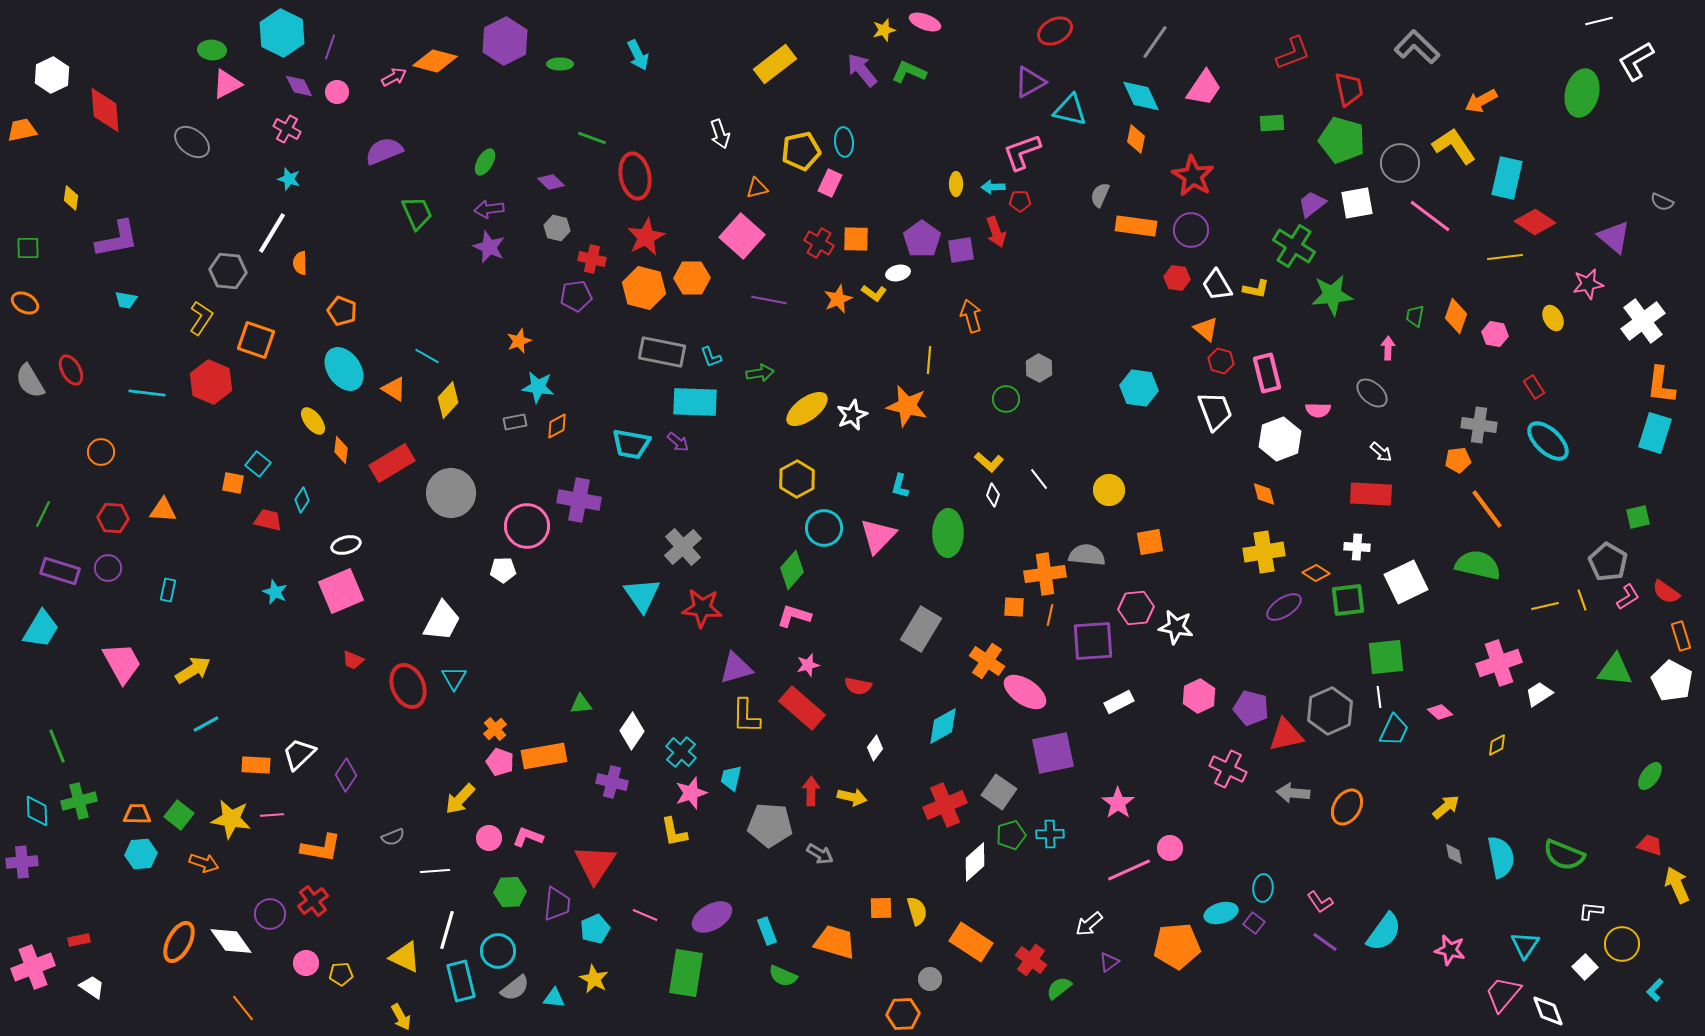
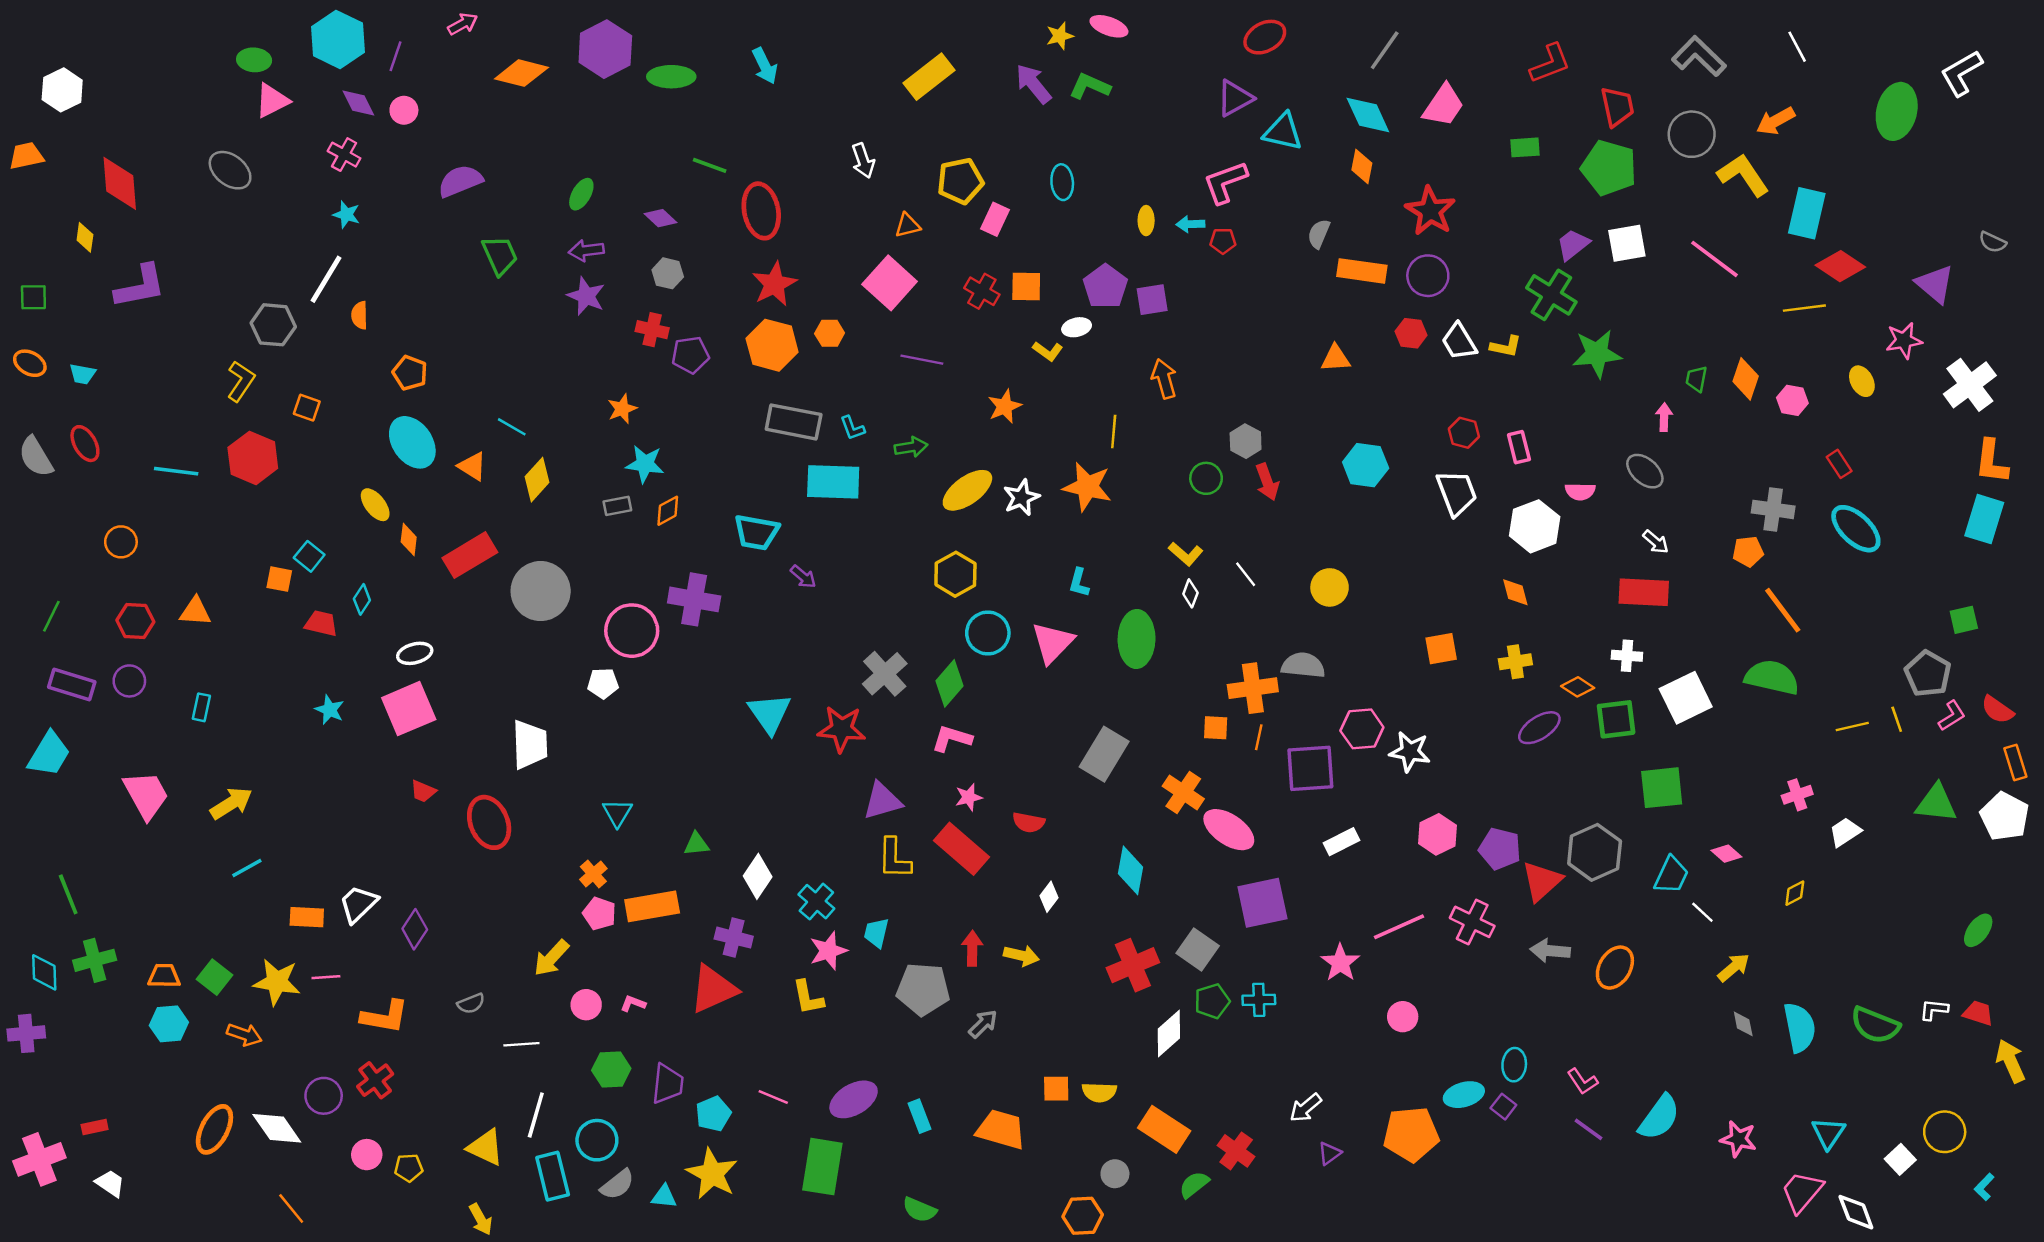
white line: (1599, 21) -> (1797, 47), moved, turned 76
green ellipse: (560, 64) -> (671, 77), size x1.5
pink arrow: (394, 77) -> (463, 24), moved
red diamond: (105, 110) -> (120, 183), moved
cyan ellipse: (844, 142) -> (1062, 182), moved
gray circle: (1400, 163) -> (1692, 134), moved
red arrow: (996, 232) -> (1267, 482), moved
red cross: (592, 259) -> (652, 330), moved
orange hexagon: (692, 278) -> (830, 333), size x0.7
orange star: (838, 299) -> (1005, 406), moved
cyan trapezoid: (126, 300) -> (83, 374), moved
orange triangle: (1206, 329) -> (1336, 358), moved, turned -44
orange square: (256, 340) -> (307, 408), size x0.6
pink rectangle: (1267, 373) -> (1519, 447), size x0.7
purple arrow: (678, 442) -> (803, 577), moved
orange square: (1150, 542) -> (1441, 649), moved
gray cross: (683, 547) -> (885, 674), moved
yellow cross: (1264, 552) -> (1515, 662), size x0.7
white trapezoid: (442, 621) -> (530, 744), turned -30
pink cross: (1499, 663) -> (1797, 795), size x0.6
cyan triangle: (454, 678) -> (617, 813), moved
white line: (1379, 697) -> (1702, 912), moved, turned -40
cyan diamond: (943, 726) -> (1131, 870), turned -51
red triangle: (1286, 735) -> (1542, 881), turned -30
pink L-shape: (528, 837) -> (633, 1003), size x0.7
gray arrow: (820, 854) -> (983, 1024), turned -76
red triangle: (595, 864) -> (713, 989), moved, turned 33
pink line: (1129, 870) -> (1399, 927), moved
yellow semicircle: (917, 911) -> (1099, 1092), turned 108
white L-shape: (1591, 911) -> (1934, 1009), moved
green semicircle: (783, 976) -> (919, 1210), moved
yellow star: (594, 979) -> (712, 1174), size x1.5
green semicircle: (1059, 988) -> (1194, 1185), moved

